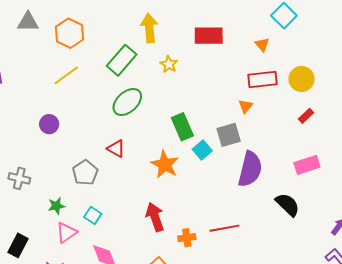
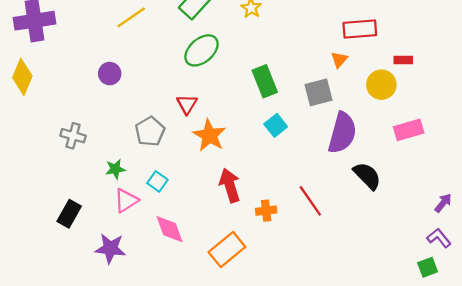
yellow circle: (302, 79) -> (381, 85), moved
red rectangle: (306, 116) -> (403, 60), moved, turned 42
red triangle: (116, 148) -> (187, 104), turned 30
cyan square: (202, 150) -> (276, 125), moved
orange star: (165, 165) -> (209, 135), moved
black semicircle: (288, 205) -> (367, 176), moved
red line: (224, 228) -> (310, 201), turned 64

